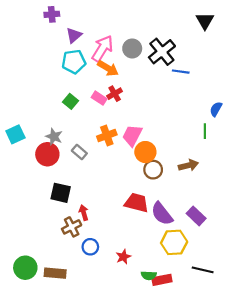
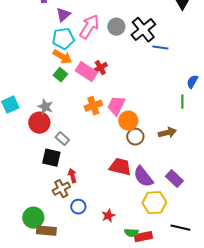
orange arrow: (108, 68) -> (62, 57), moved
pink rectangle: (99, 98) -> (86, 72), size x1.5
gray rectangle: (79, 152) -> (62, 139), moved
green circle: (25, 268) -> (33, 218), moved

